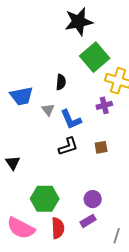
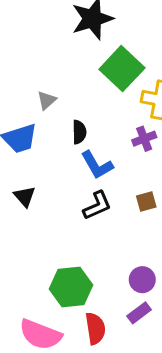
black semicircle: (61, 82) -> (79, 132), moved
gray triangle: (48, 110) -> (47, 100), moved, turned 32
black triangle: (13, 163) -> (25, 196), moved

